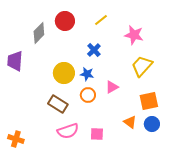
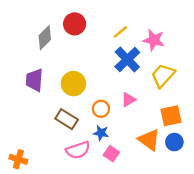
yellow line: (101, 20) -> (120, 32), moved
blue cross: (94, 50) -> (127, 59), moved, size x1.6
purple trapezoid: (15, 61) -> (34, 80), moved
blue star: (87, 74) -> (101, 133), moved
orange triangle: (130, 122) -> (149, 140), size x1.5
pink square: (97, 134) -> (111, 154), turned 32

